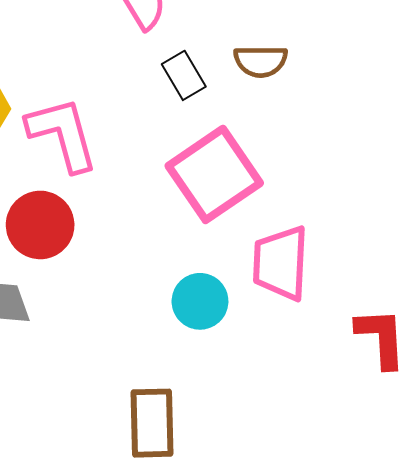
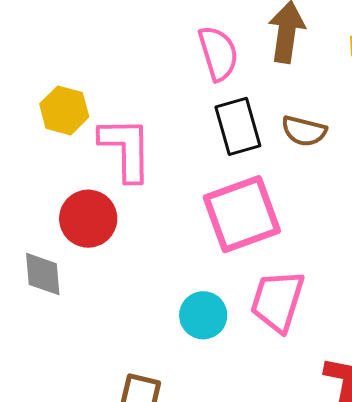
black rectangle: (184, 75) -> (238, 126), size x1.4

